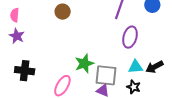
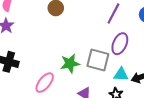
gray square: (106, 75) -> (98, 60), moved

